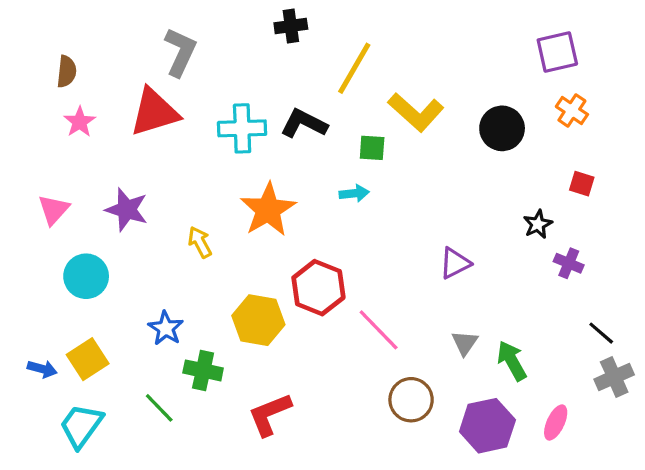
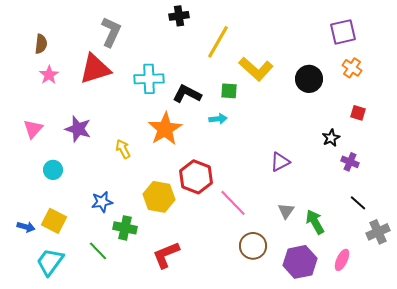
black L-shape: (304, 123) -> (187, 94), moved
cyan circle: (86, 276) -> (53, 170), size x0.7
blue star: (166, 328) -> (102, 202), turned 30
black line: (601, 333) -> (358, 203), moved
yellow square: (88, 359) -> (54, 221), turned -30

